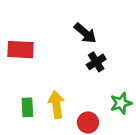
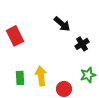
red rectangle: (21, 50) -> (15, 36), turned 60
black cross: (96, 62) -> (82, 44), moved

